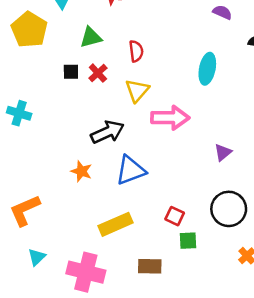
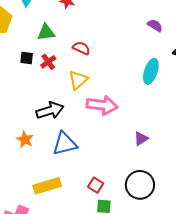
red semicircle: (136, 51) -> (81, 48), turned -66
cyan ellipse: (207, 69) -> (151, 71), moved

